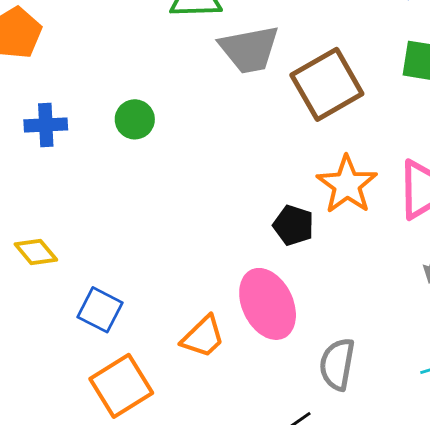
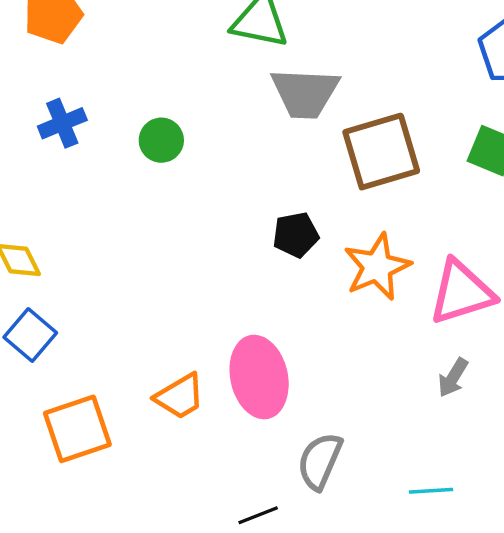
blue cross: (46, 125) -> (62, 123), turned -33
black pentagon: (293, 225) -> (296, 235), moved, turned 30
blue square: (100, 310) -> (30, 335), moved

